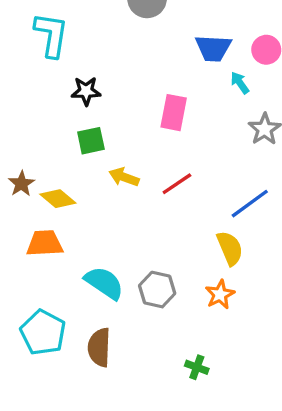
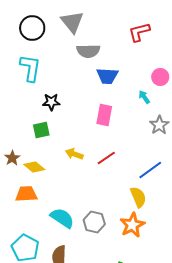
blue trapezoid: (213, 48) -> (107, 76), moved
green square: (91, 141) -> (41, 130), moved
orange star: (220, 294) -> (132, 225), size x1.4

